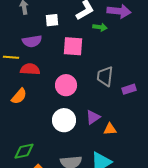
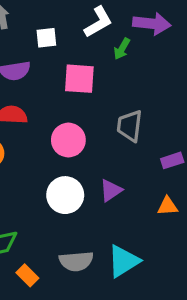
green arrow: (100, 27) -> (122, 49), turned 112
purple rectangle: (129, 89) -> (172, 160), moved
orange triangle: (110, 129) -> (167, 206), moved

